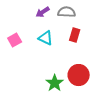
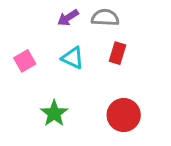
green star: (55, 83) -> (54, 113), moved

